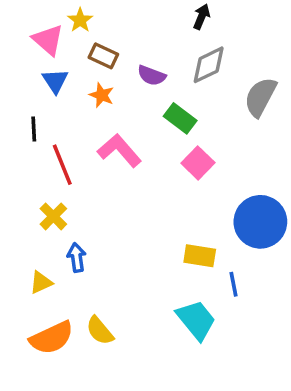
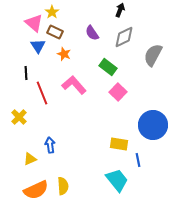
brown rectangle: (103, 56) -> (55, 32), moved
purple semicircle: (152, 76) -> (92, 33), moved, turned 35
yellow cross: (53, 216) -> (19, 117), moved
yellow semicircle: (100, 331) -> (63, 186), turned -144

